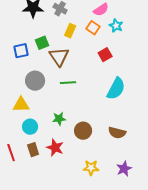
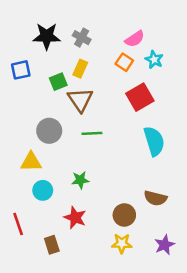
yellow rectangle: (70, 31) -> (80, 69), moved
blue square: (21, 51) -> (21, 70), moved
red square: (105, 55) -> (140, 97), size x1.5
cyan semicircle: (116, 89) -> (154, 141), turned -45
brown circle: (83, 131) -> (124, 215), moved
brown rectangle: (33, 150) -> (52, 245), moved

